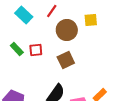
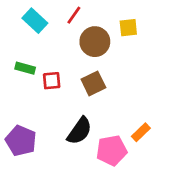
green rectangle: (17, 49) -> (25, 68), turned -32
red square: (36, 50) -> (52, 81), moved

